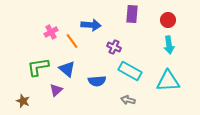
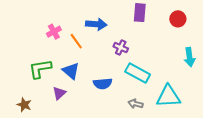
cyan arrow: (169, 45) -> (190, 57), moved
cyan triangle: (168, 81) -> (168, 96), moved

